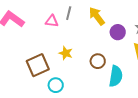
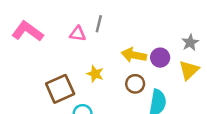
yellow arrow: (97, 16) -> (134, 55), moved, turned -42
purple circle: (118, 32) -> (160, 58), moved

